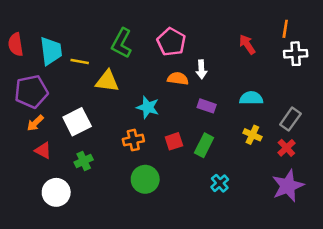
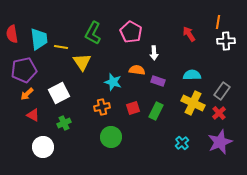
orange semicircle: (178, 79) -> (137, 70), moved
yellow triangle: (107, 81) -> (82, 62), turned 48
yellow cross: (252, 135) -> (193, 103), size x1.6
cyan cross: (220, 183) -> (182, 143), moved

